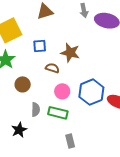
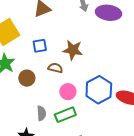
brown circle: (23, 84) -> (27, 78), moved
green rectangle: (58, 113) -> (65, 115), turned -30

